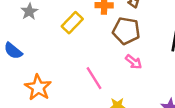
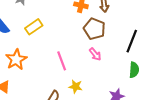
yellow rectangle: (72, 23) -> (34, 27), moved

